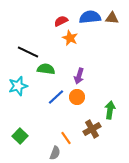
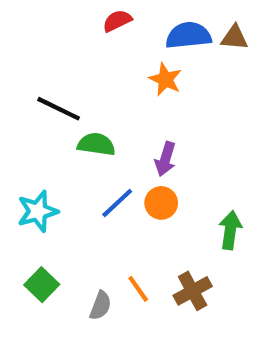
red semicircle: (61, 21) -> (117, 21), moved
orange star: (70, 38) -> (165, 79), moved
cyan star: (18, 86) -> (38, 211), moved
brown cross: (92, 129) -> (193, 291), moved
gray semicircle: (55, 153) -> (100, 306), moved

